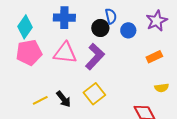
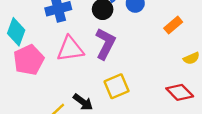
yellow square: (94, 94) -> (117, 86), turned 30

